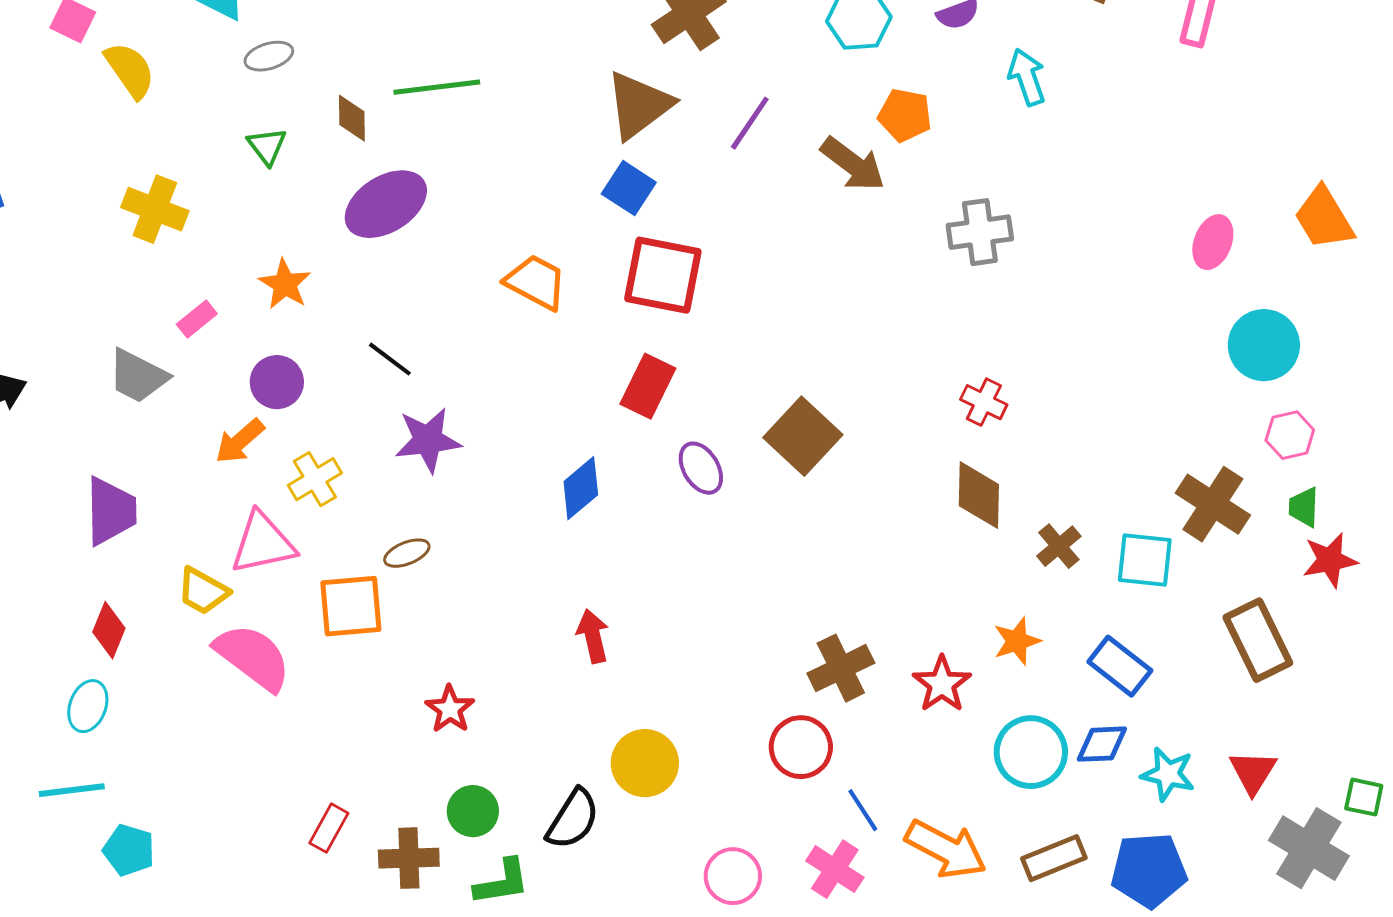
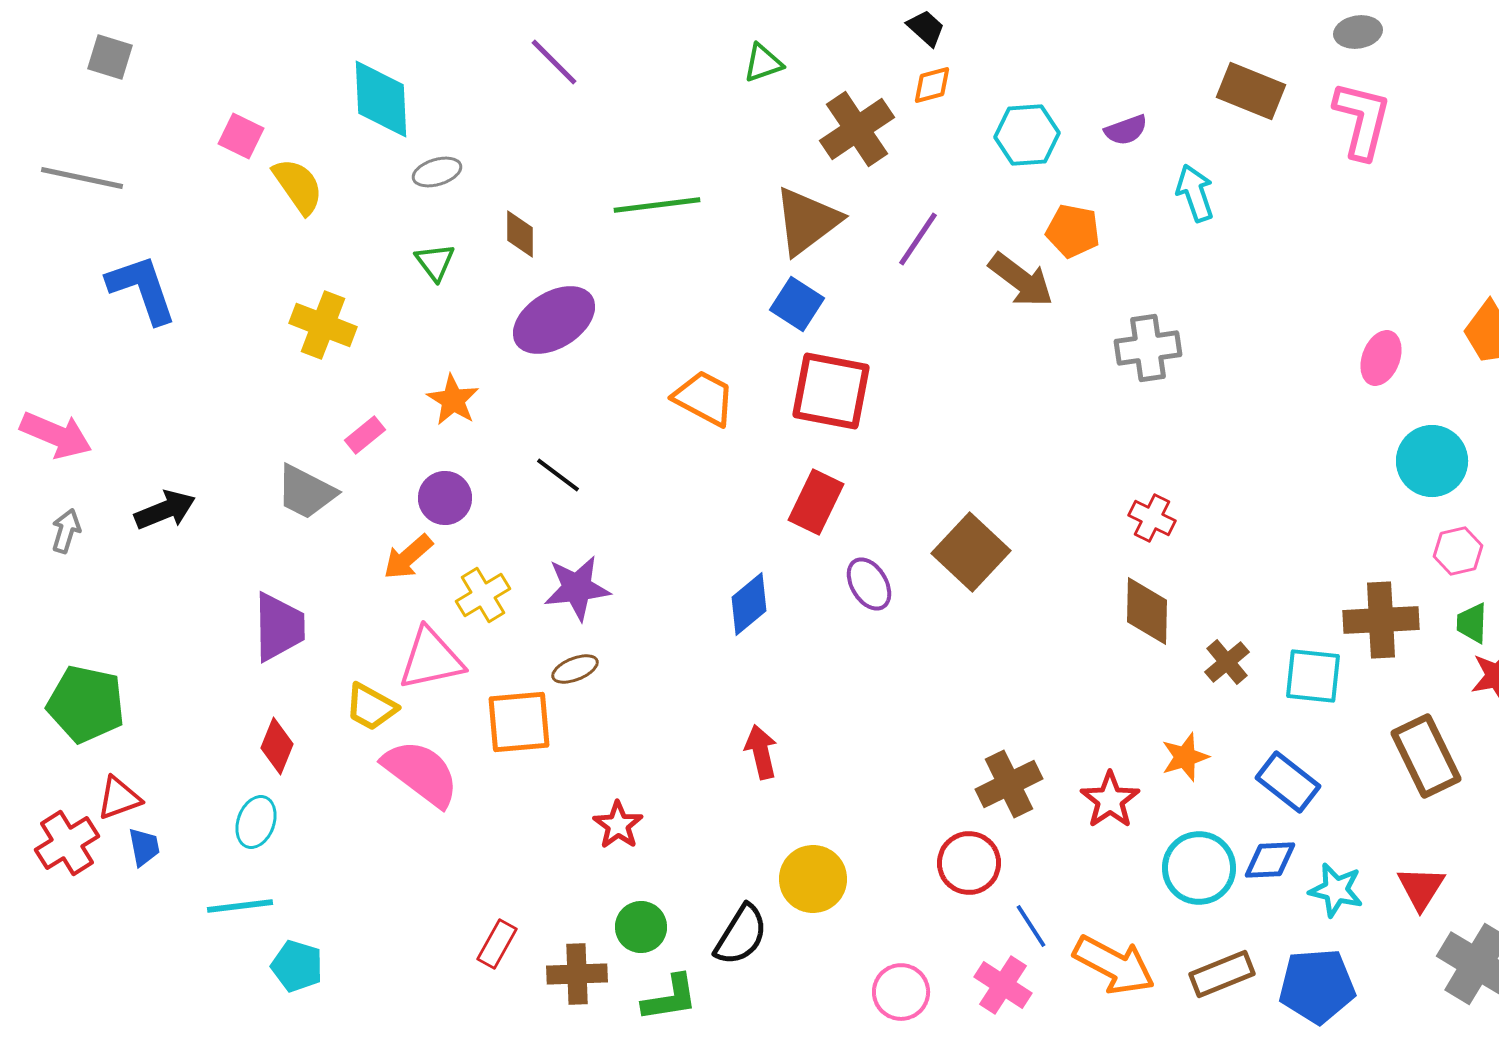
green line: (437, 87) -> (657, 205), moved
purple star: (428, 440) -> (577, 588), moved
brown cross: (1213, 504) -> (1381, 620), turned -36

